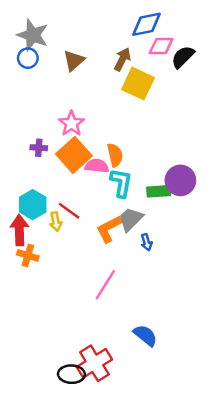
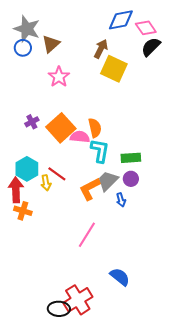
pink diamond: (161, 46) -> (146, 28), moved, turned 55
brown triangle: (74, 61) -> (51, 44), moved
pink star: (71, 124) -> (59, 77), moved
purple cross: (39, 148) -> (32, 122), turned -32
purple circle: (180, 180) -> (131, 179), moved, size x0.6

